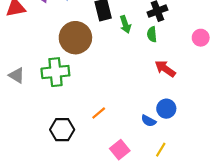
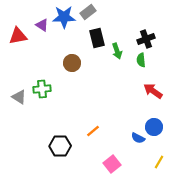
brown circle: (75, 38) -> (72, 63), size x0.6
green cross: (55, 72) -> (42, 89), moved, size x0.7
yellow line: (161, 150) -> (159, 162), moved

